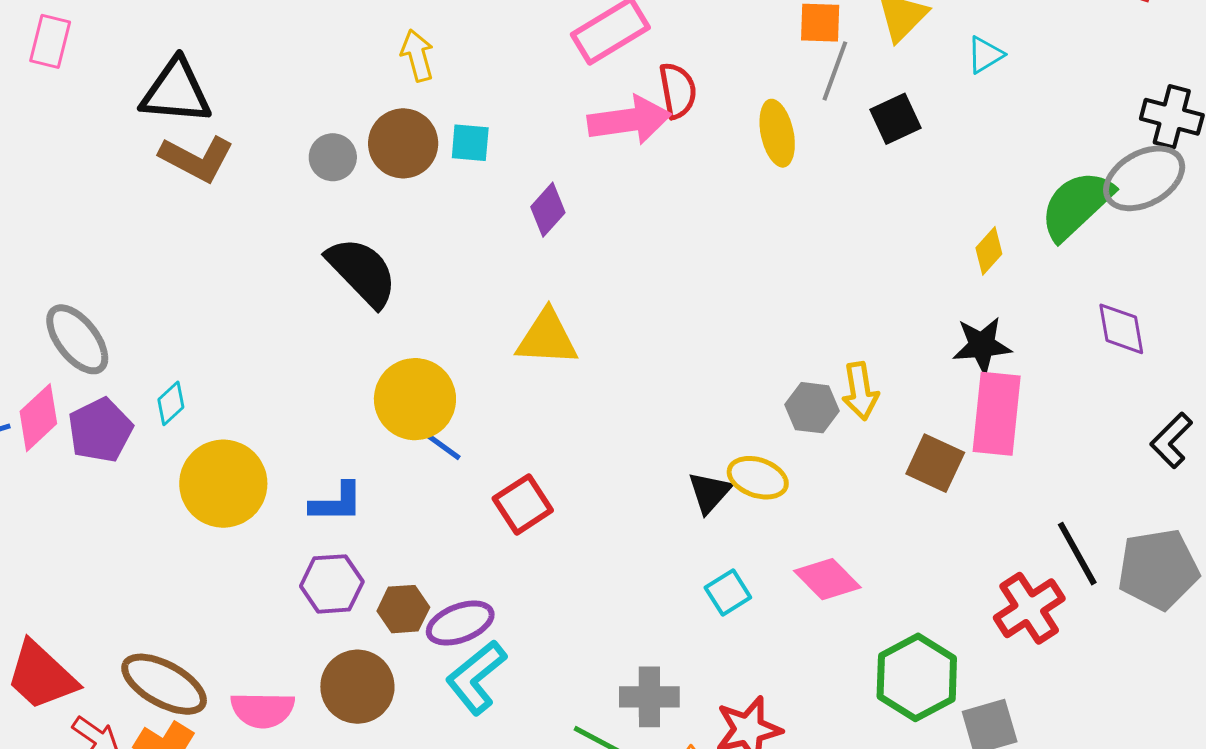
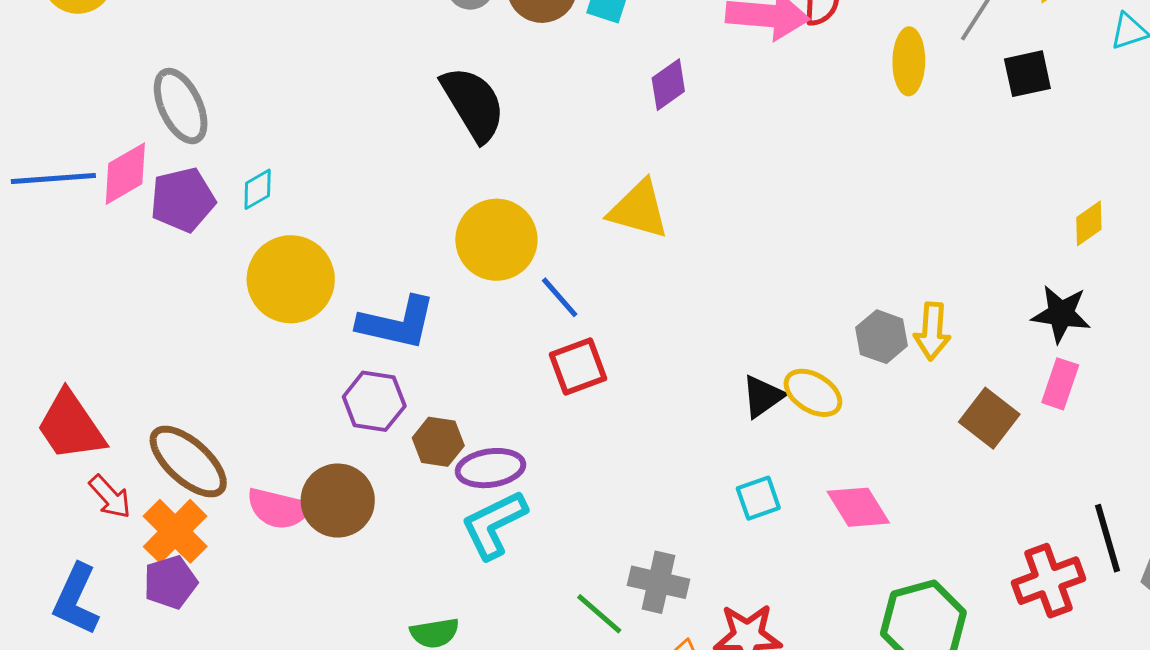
pink rectangle: (997, 414) -> (1060, 384), size x0.6
blue line: (439, 444) -> (560, 297), moved
blue L-shape: (336, 503) -> (397, 323), size x1.4
brown circle: (357, 687) -> (338, 501), moved

